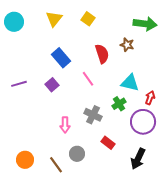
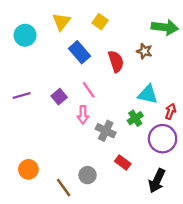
cyan circle: (14, 22) -> (25, 35), moved
blue rectangle: (61, 58) -> (80, 52), moved
pink line: (88, 79) -> (89, 90), moved
pink arrow: (65, 125) -> (83, 115), moved
orange circle: (25, 160) -> (28, 169), moved

